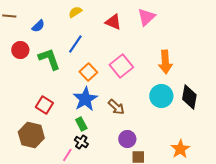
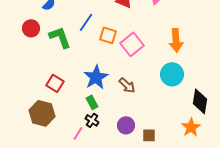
orange square: (88, 72) -> (108, 35), moved, turned -30
black diamond: (189, 97) -> (200, 101), moved
purple circle: (127, 139) -> (126, 125), moved

